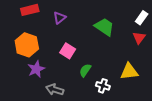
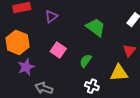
red triangle: (139, 38) -> (129, 50), moved
green semicircle: (85, 70) -> (86, 61), moved

